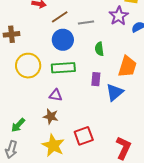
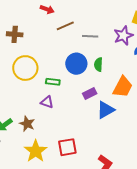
blue circle: (63, 40) -> (76, 64), moved
green rectangle: (63, 68) -> (53, 82), moved, size x0.6
purple rectangle: (96, 79) -> (90, 94), turned 48
brown star: (51, 116) -> (27, 124), moved

